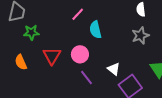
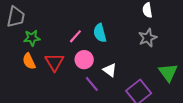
pink line: (78, 14) -> (75, 36), moved
orange semicircle: (21, 62) -> (29, 61), moved
white triangle: (114, 69) -> (110, 70), moved

